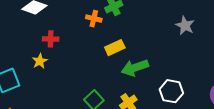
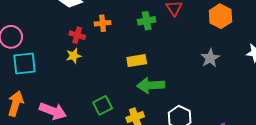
orange cross: (94, 19) -> (103, 23), moved, turned -35
yellow star: (40, 61) -> (74, 56), moved

